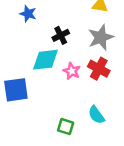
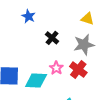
black cross: (61, 35) -> (52, 38), turned -32
cyan diamond: (45, 60) -> (36, 81), moved

